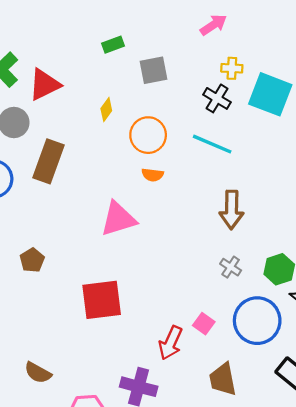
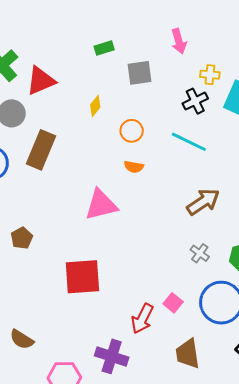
pink arrow: (213, 25) -> (179, 41), moved, turned 105
black cross: (217, 98) -> (195, 101), turned 30
orange circle: (148, 135) -> (132, 131), size x0.7
brown arrow: (232, 210) -> (203, 202), turned -128

